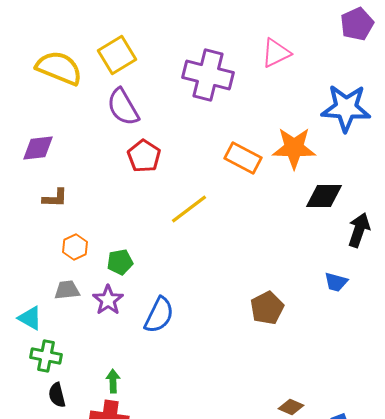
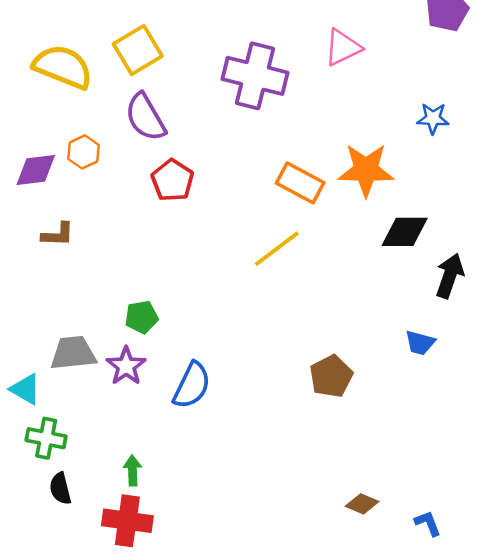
blue star: (346, 108) -> (433, 118), size x0.5
yellow line: (189, 209) -> (277, 249), moved
orange hexagon: (75, 247) -> (84, 152), moved
gray trapezoid: (67, 290) -> (73, 353), size x1.4

